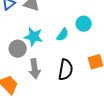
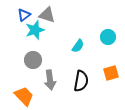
cyan circle: (84, 24) -> (108, 37), moved
cyan star: (34, 37) -> (35, 30), moved, turned -30

